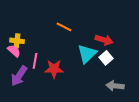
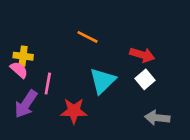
cyan triangle: (87, 54) -> (103, 81), moved
red star: (54, 69) -> (74, 111), moved

